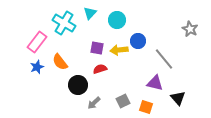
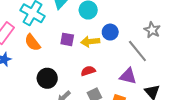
gray star: (190, 29) -> (152, 30), moved
orange semicircle: (60, 62) -> (32, 43), moved
red semicircle: (100, 69) -> (88, 71), moved

